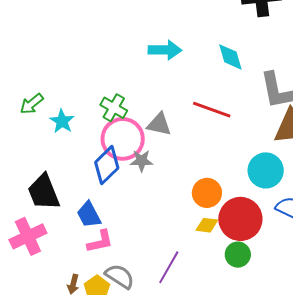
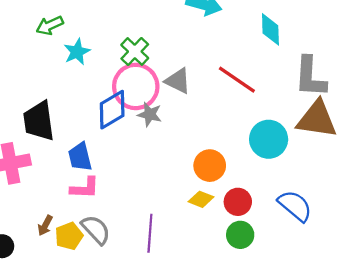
cyan circle: (266, 170) -> (269, 139), moved
red circle: (240, 219) -> (238, 202), size x0.6
green circle: (238, 255) -> (240, 235), moved
purple line: (169, 267) -> (150, 233), turned -40

